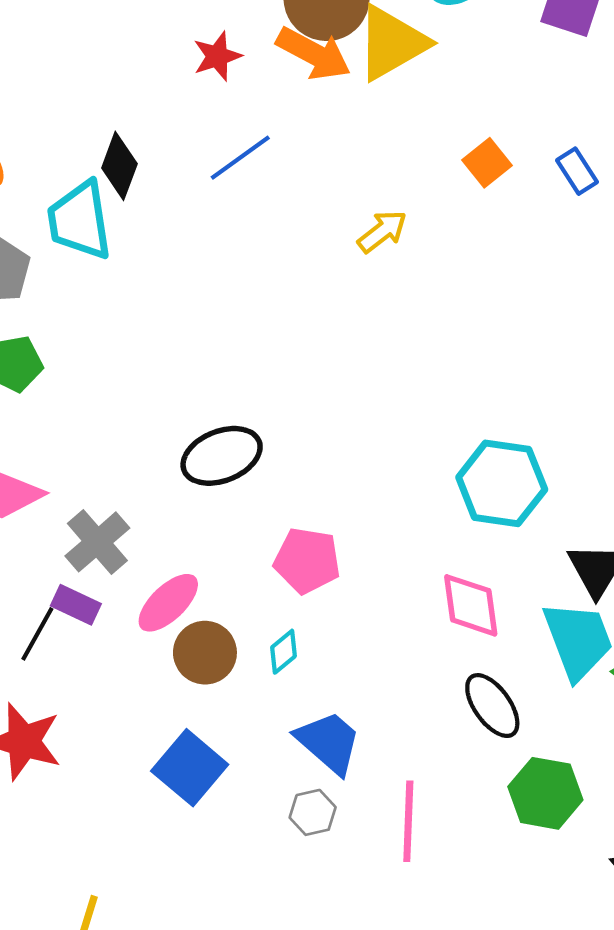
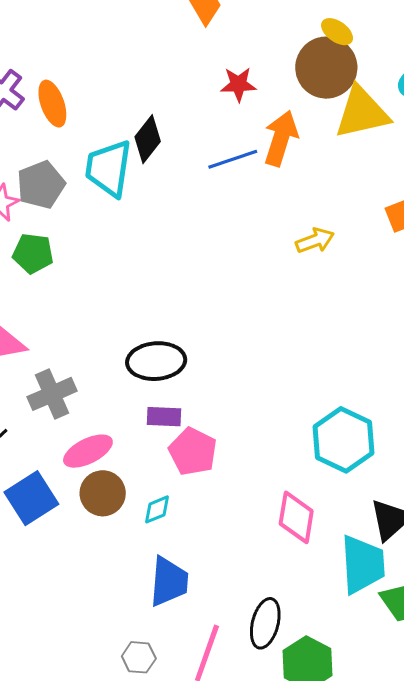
orange arrow: (314, 54) -> (281, 138), moved, turned -118
purple rectangle: (76, 605) -> (164, 417), moved, turned -40
black ellipse: (492, 706) -> (265, 623), moved, turned 33
blue trapezoid: (329, 742) -> (169, 582), turned 36
blue square: (190, 768) -> (31, 498), moved
gray hexagon: (313, 812) -> (139, 657), moved

